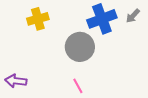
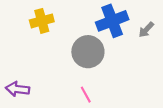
gray arrow: (133, 16) -> (146, 30), moved

